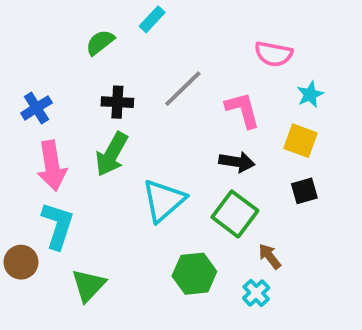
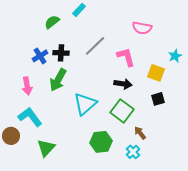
cyan star: (310, 94) -> (175, 56), moved
blue cross: (36, 108) -> (40, 56), moved
pink arrow: (52, 166) -> (27, 86), size x0.7
cyan L-shape: (58, 226) -> (30, 117), turned -55

